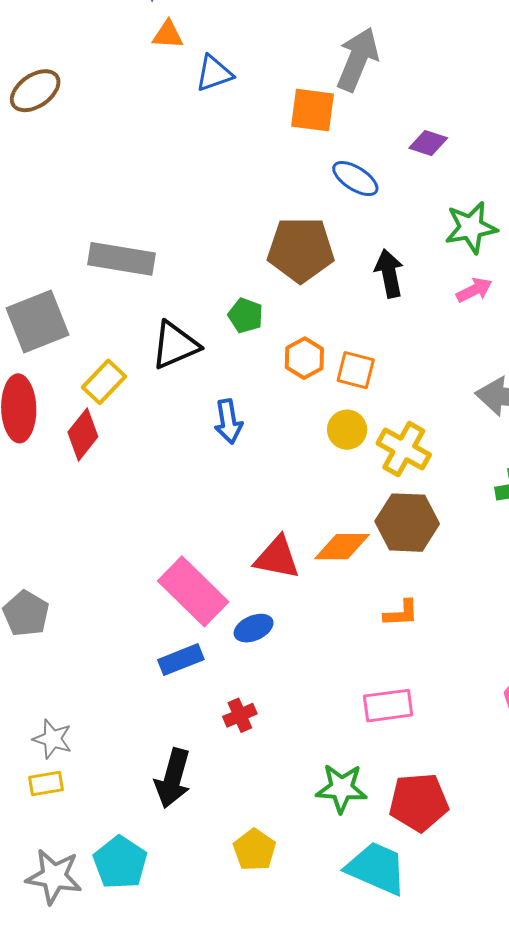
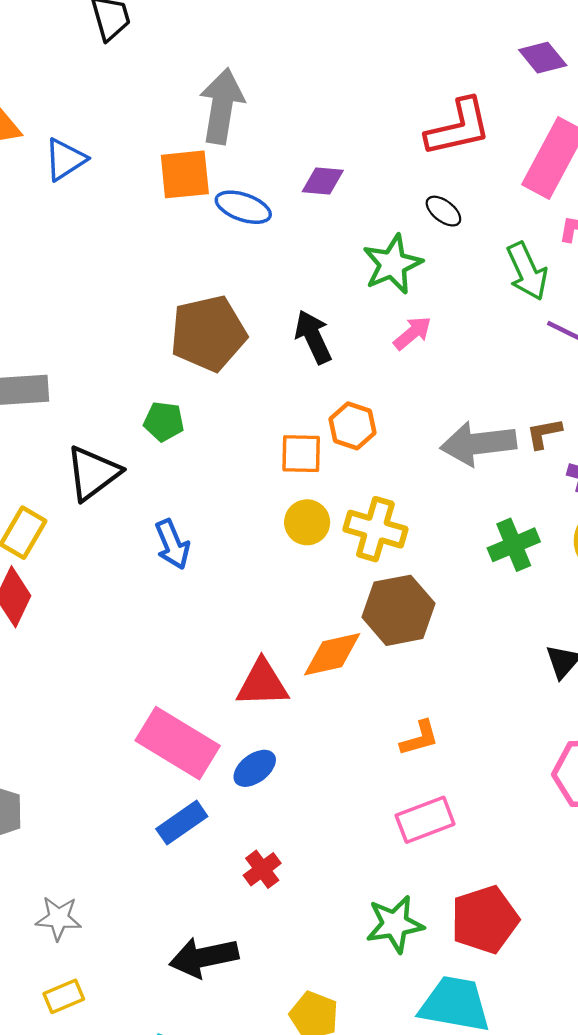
blue ellipse: (355, 179) -> (243, 207), moved
orange hexagon: (304, 358) -> (353, 426), moved
orange L-shape: (401, 613) -> (419, 738), moved
gray star: (52, 739) -> (59, 918), moved
black arrow: (173, 778) -> (204, 957), turned 76

